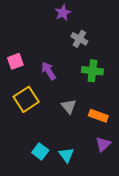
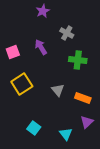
purple star: (63, 13) -> (43, 11), moved
purple arrow: (49, 71) -> (41, 47), moved
cyan triangle: (66, 155) -> (66, 134), moved

